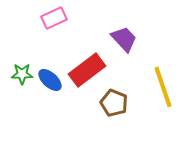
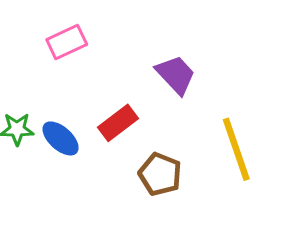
red rectangle: (87, 70) -> (118, 123), size x0.7

